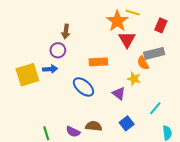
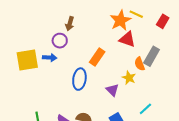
red rectangle: (161, 25) -> (163, 21), moved
red triangle: (127, 40) -> (127, 39), turned -48
gray rectangle: (154, 53) -> (152, 56), turned -54
orange rectangle: (98, 62) -> (97, 57), turned -60
blue ellipse: (83, 87) -> (79, 79), turned 50

